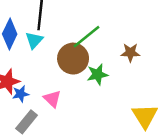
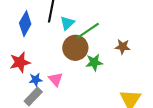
cyan triangle: (34, 40) -> (67, 23), moved
blue star: (21, 94) -> (36, 80), moved

